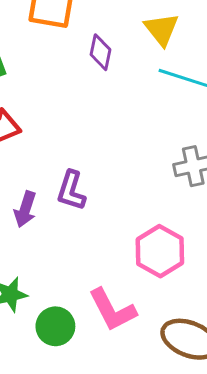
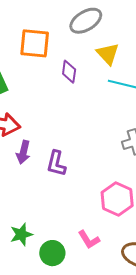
purple arrow: (25, 209) -> (23, 152), moved
pink L-shape: (112, 310) -> (89, 240), size x0.7

